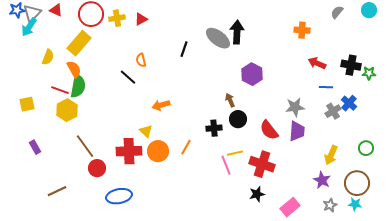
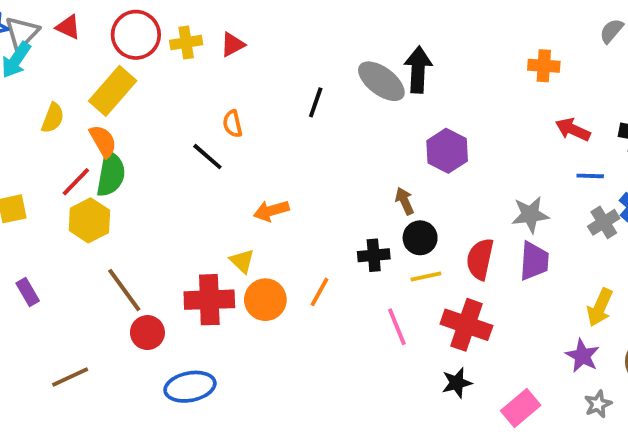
red line: (60, 90) -> (76, 182), turned -66
red semicircle: (269, 130) -> (480, 259), turned 50
yellow line: (235, 153) -> (426, 276), moved

